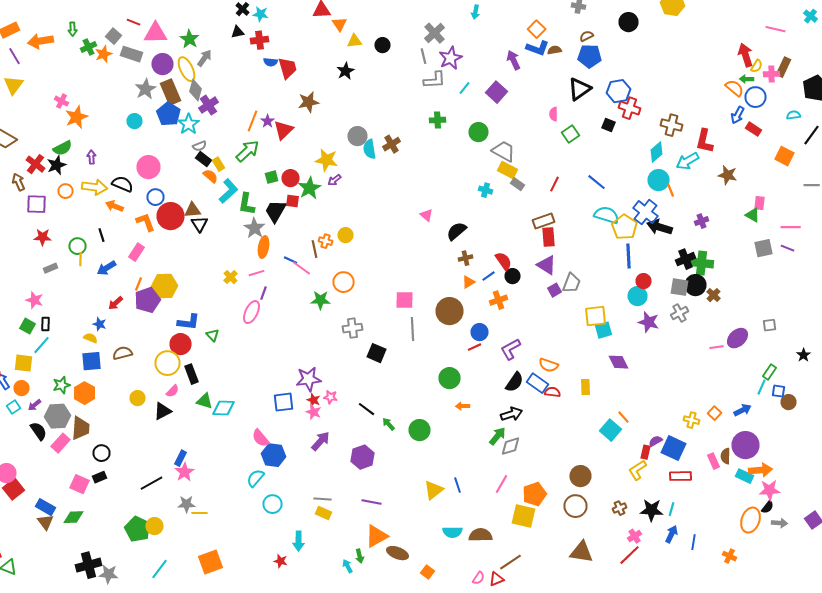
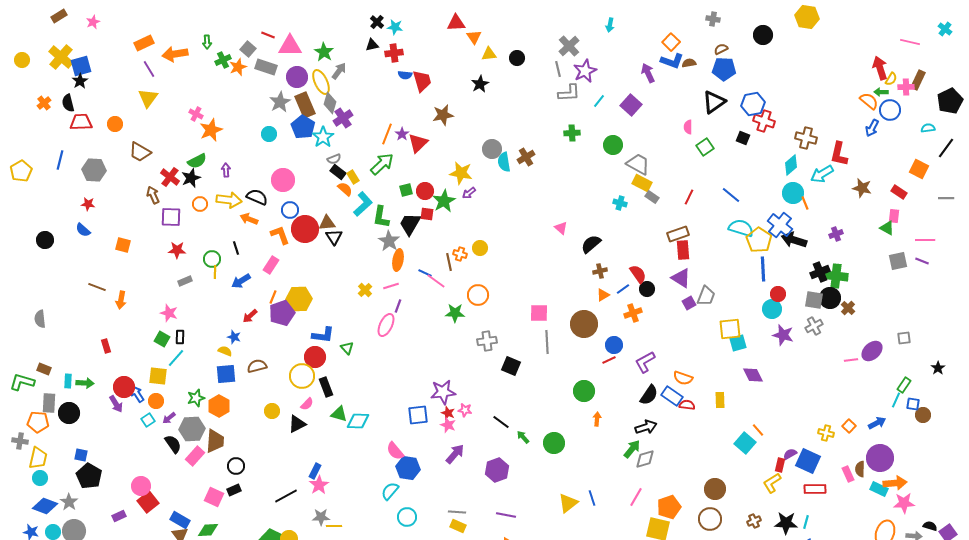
red rectangle: (754, 129) -> (899, 192), moved
orange arrow: (462, 406) -> (597, 419), turned 96
black semicircle: (768, 507) -> (930, 526), moved, turned -112

